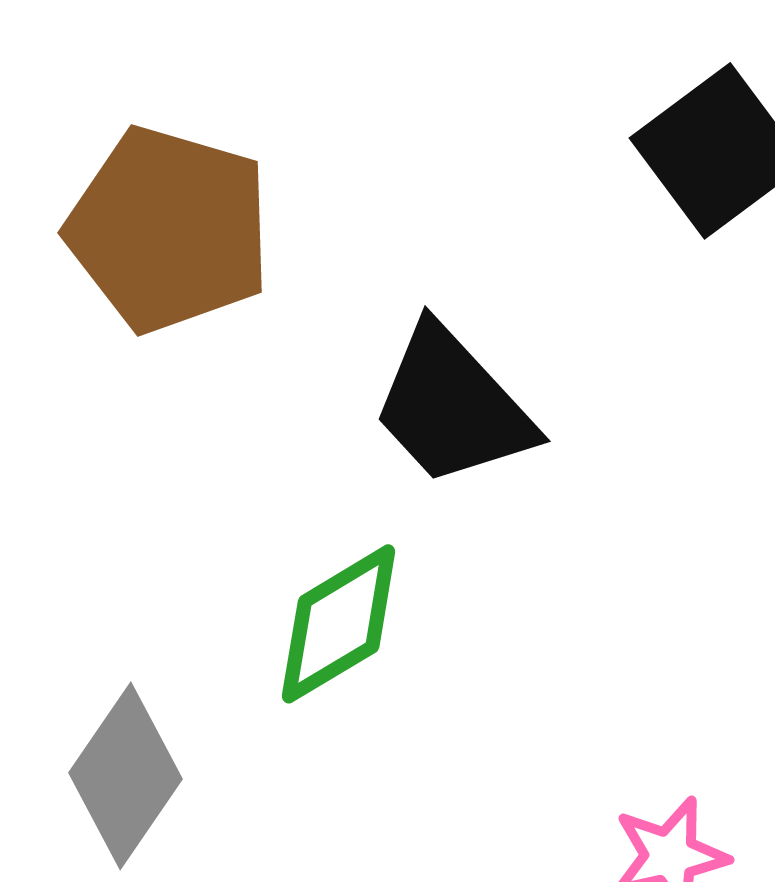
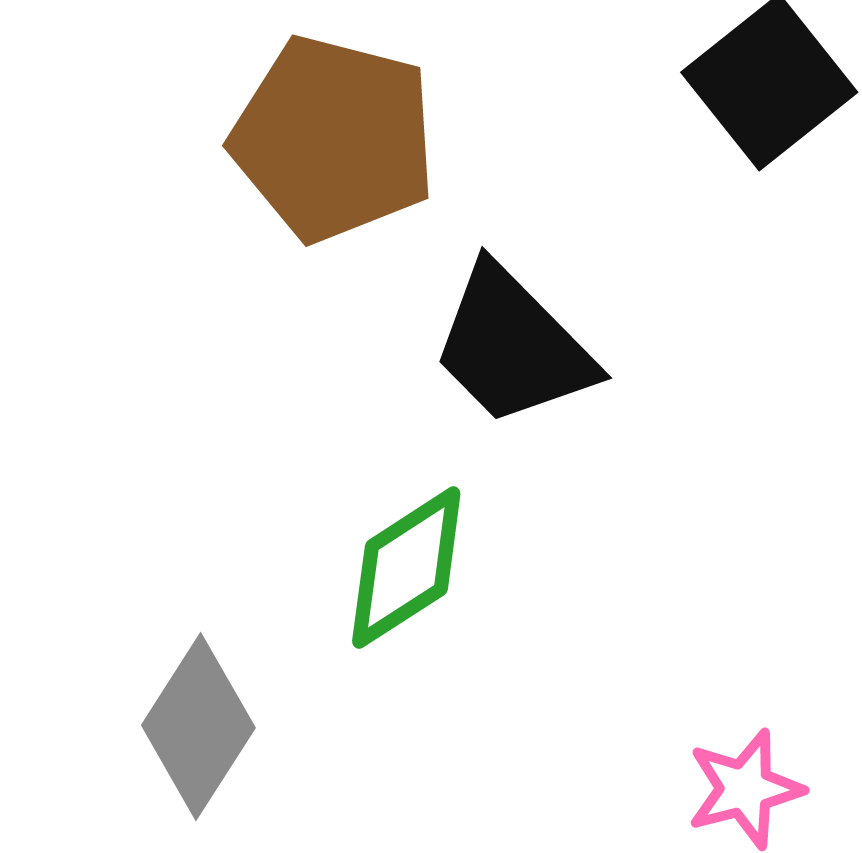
brown pentagon: (169, 230) -> (334, 139), moved

